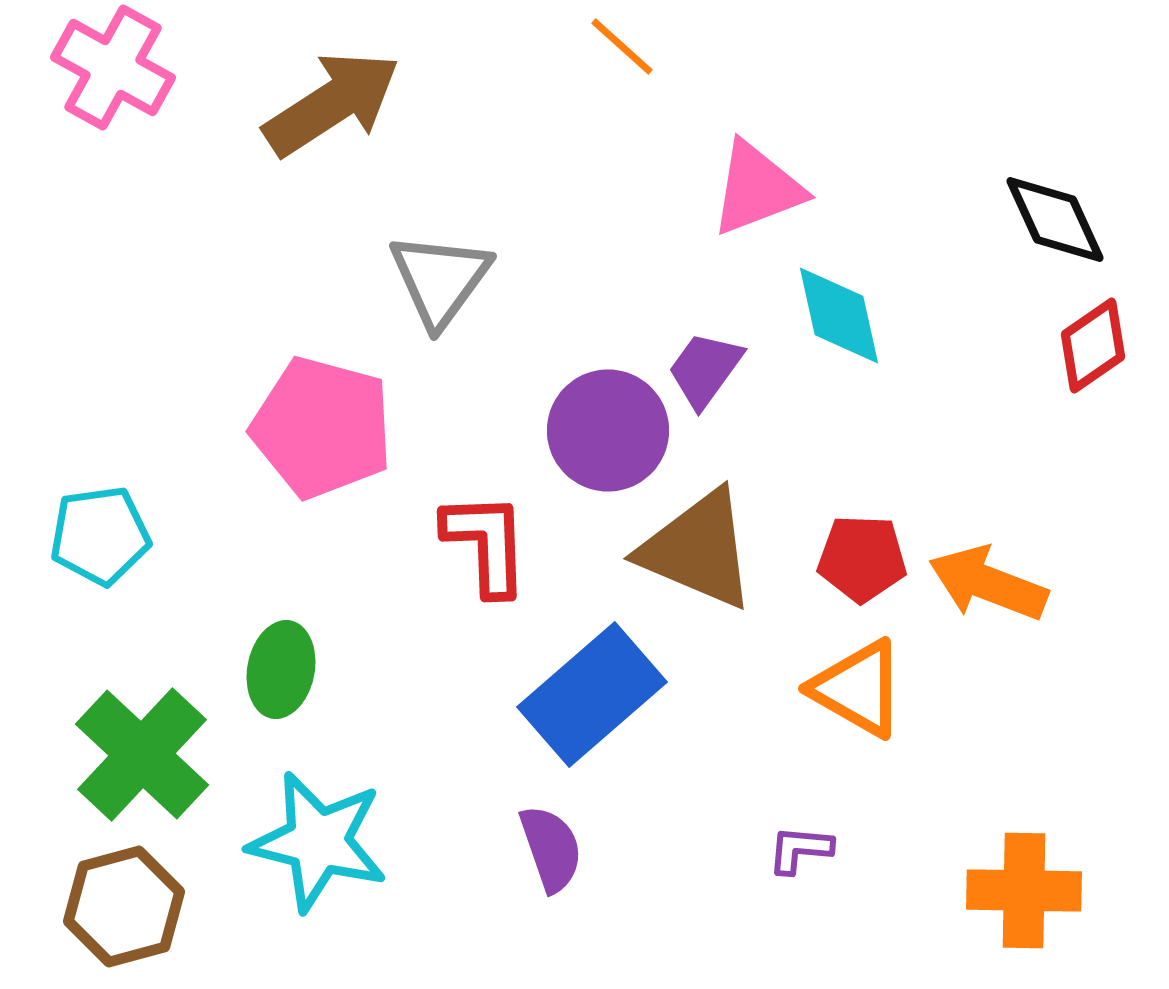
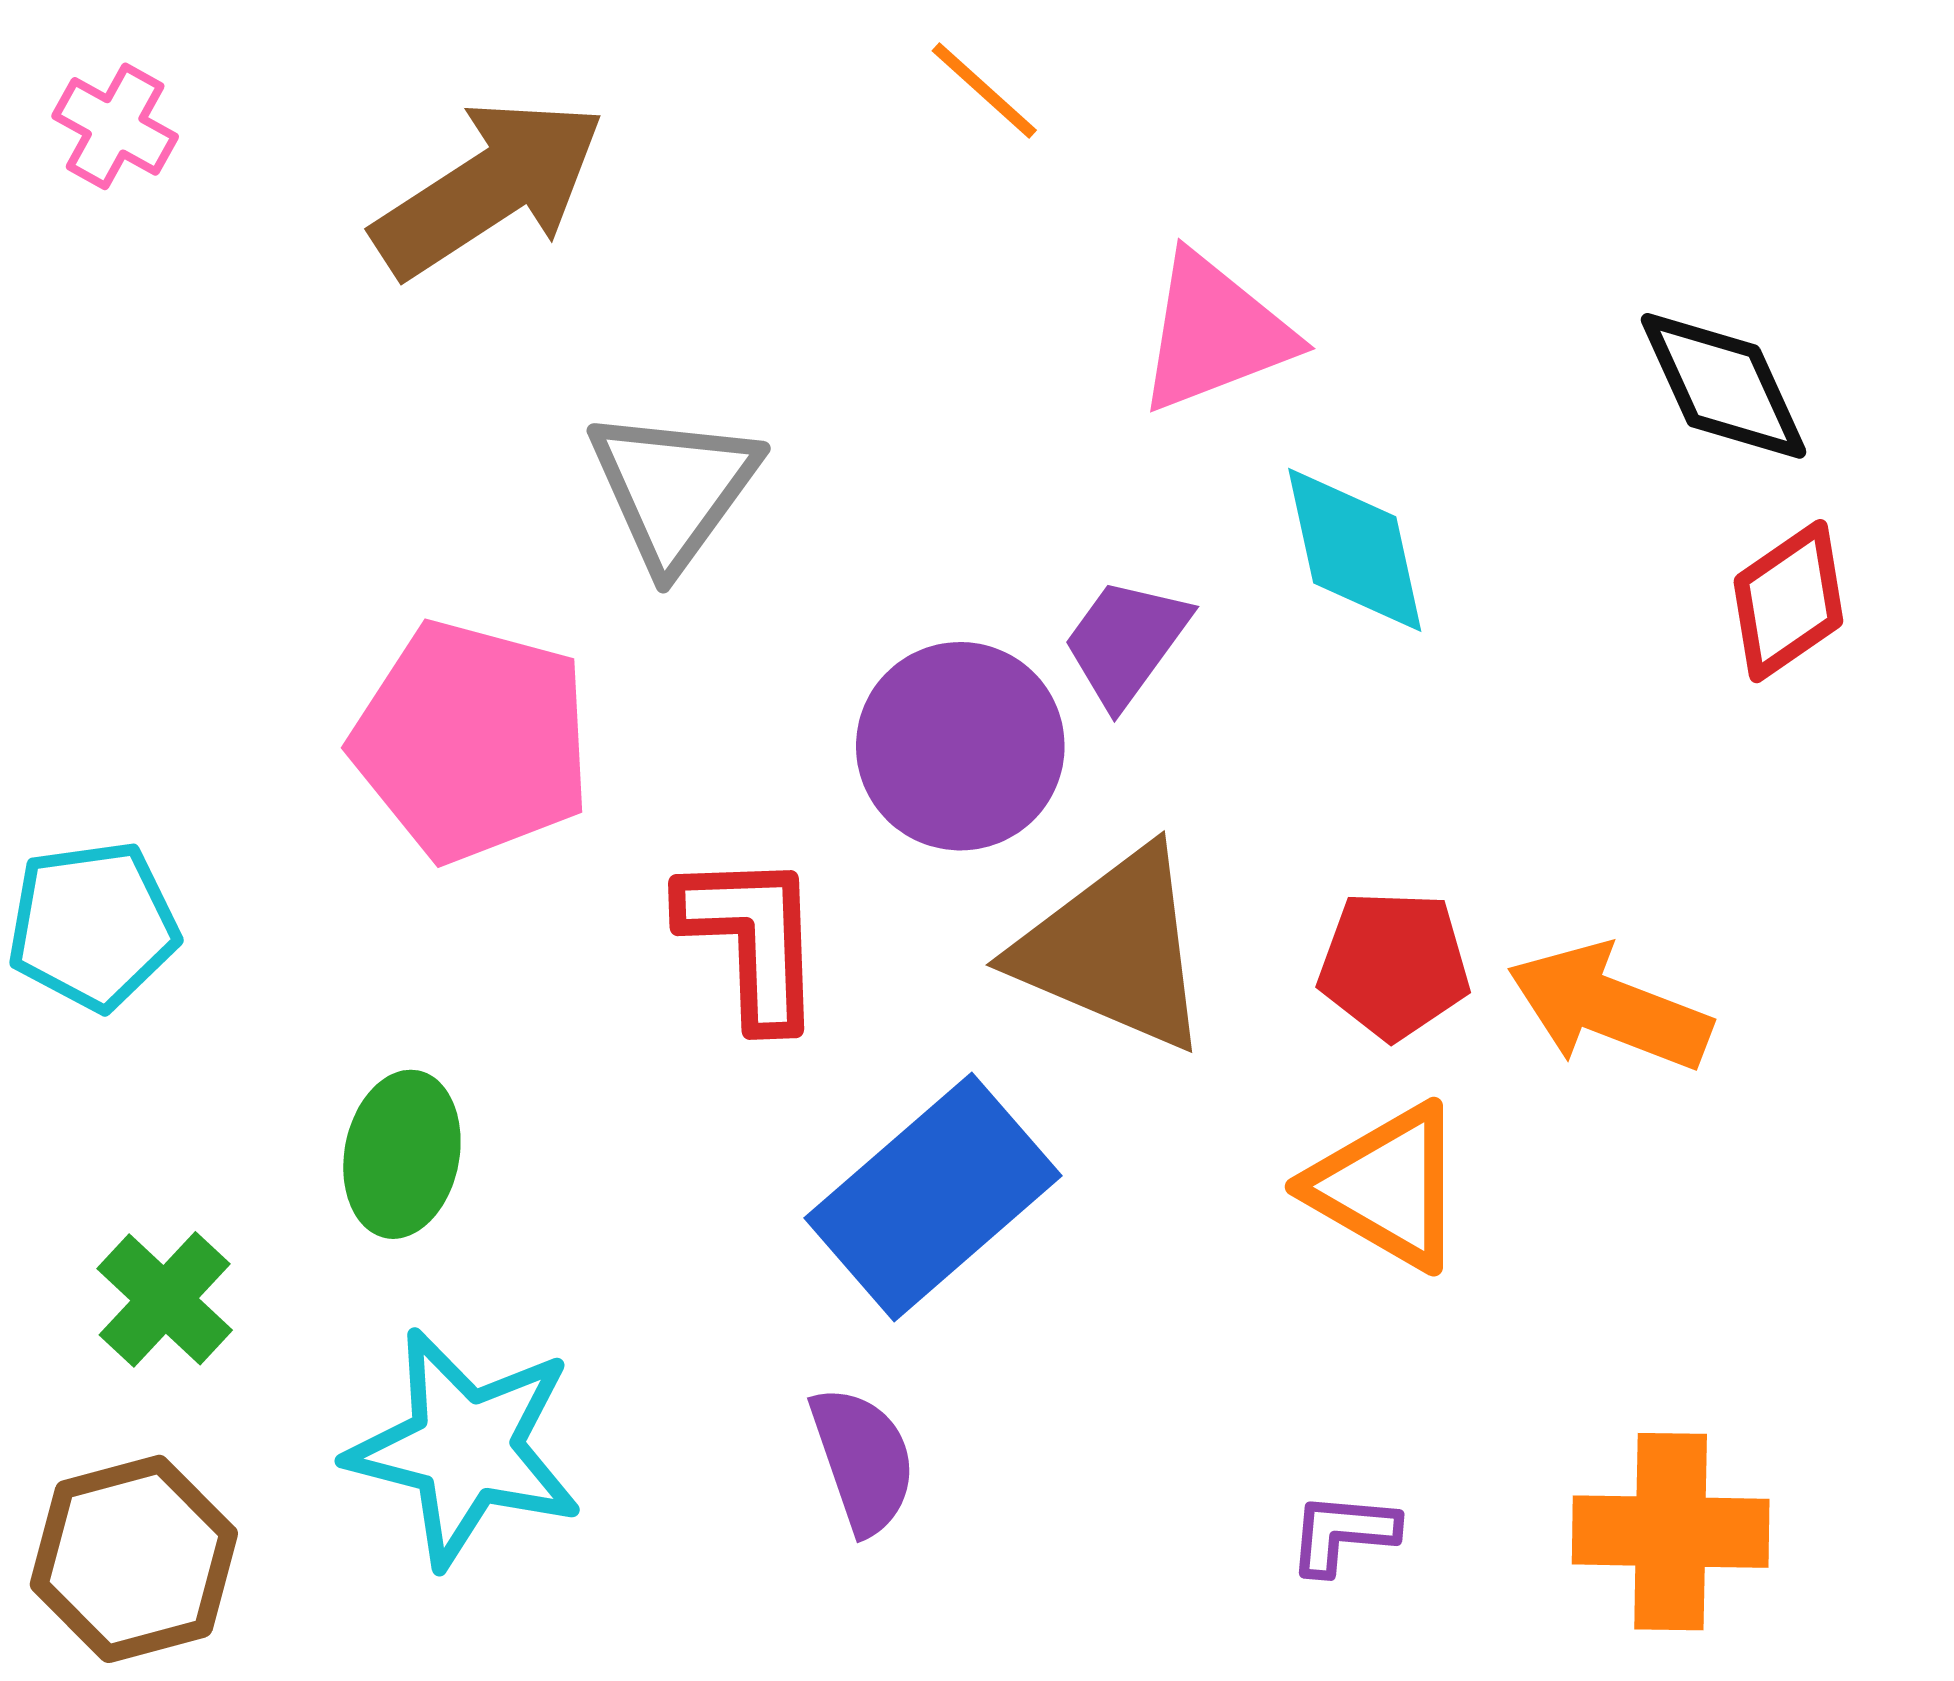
pink cross: (113, 68) -> (115, 126), size x0.6
green cross: (142, 754) -> (165, 1299), size x0.6
purple L-shape: (800, 850) -> (1343, 1533), moved

